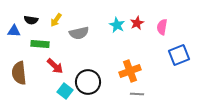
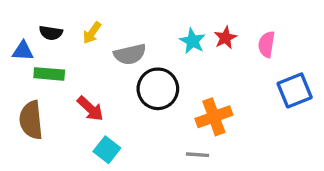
green rectangle: (40, 44) -> (49, 74), moved
black circle: (88, 82) -> (158, 89), moved
gray line: (137, 94) -> (197, 155), moved

